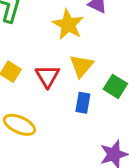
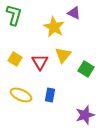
blue rectangle: (83, 103) -> (50, 95), moved

